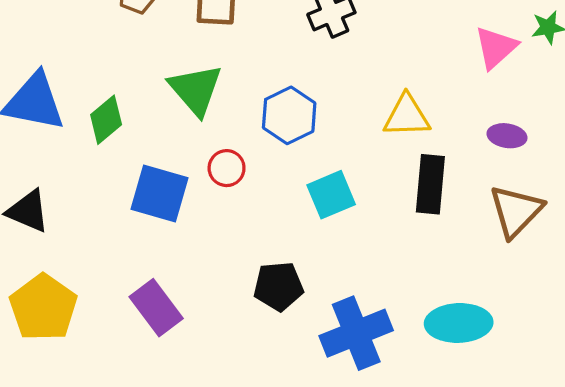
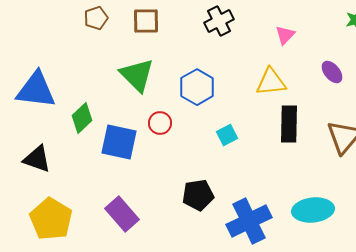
pink triangle: (496, 48) -> (285, 35), moved, size x0.7
green diamond: (106, 120) -> (82, 118), moved
purple ellipse: (507, 136) -> (332, 72), moved, turned 45
cyan square: (331, 195) -> (227, 135), size x0.7

